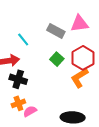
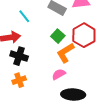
orange L-shape: (80, 78) -> (65, 53), moved
pink semicircle: (30, 111) -> (59, 74), moved

